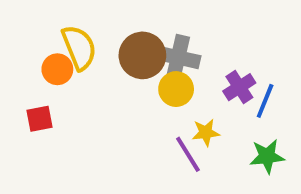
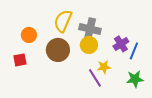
yellow semicircle: (79, 47) -> (63, 21), moved, turned -135
brown circle: (142, 55) -> (58, 50), moved

